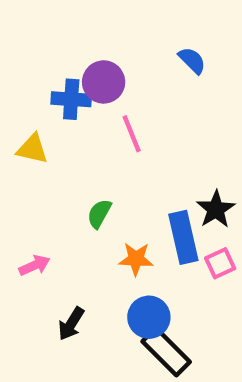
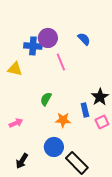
blue semicircle: (192, 60) -> (84, 39), moved
blue rectangle: (183, 237) -> (85, 110), size x0.6
blue circle: (149, 317) -> (54, 147), moved
black arrow: (71, 324) -> (22, 161), moved

